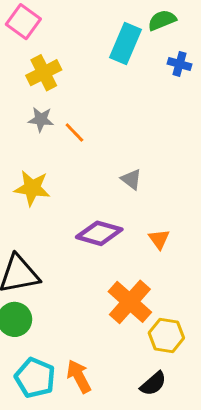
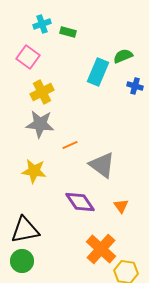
gray star: (41, 119) -> (40, 124), size x1.6
orange line: (74, 133) -> (70, 145), moved, turned -70
gray triangle: (131, 179) -> (102, 165), size x1.8
purple diamond: (99, 233) -> (80, 202), turned 40

